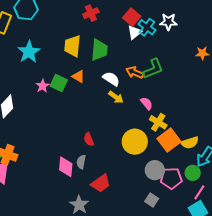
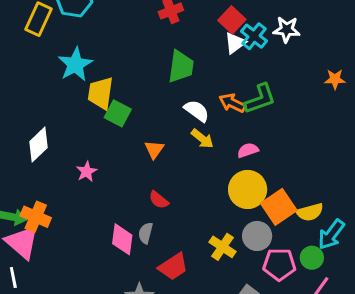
yellow trapezoid: (72, 46) -> (101, 93), moved
orange triangle: (78, 76) -> (154, 149), moved, turned 32
pink star: (43, 86) -> (87, 172), moved
pink semicircle: (147, 103) -> (248, 150), turned -72
yellow cross: (158, 122) -> (222, 247), moved
red semicircle: (89, 139) -> (159, 200), turned -32
yellow circle: (135, 142) -> (248, 189), moved
gray circle: (155, 170) -> (257, 236), moved

